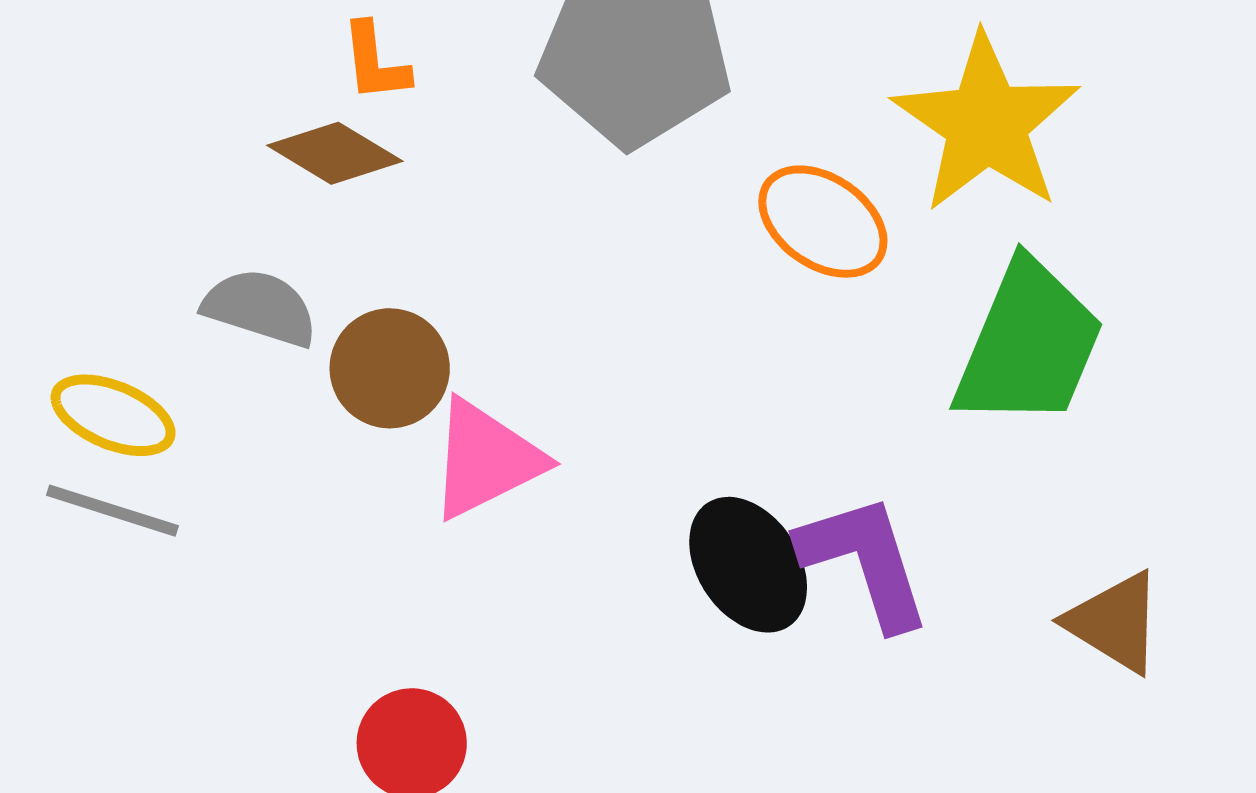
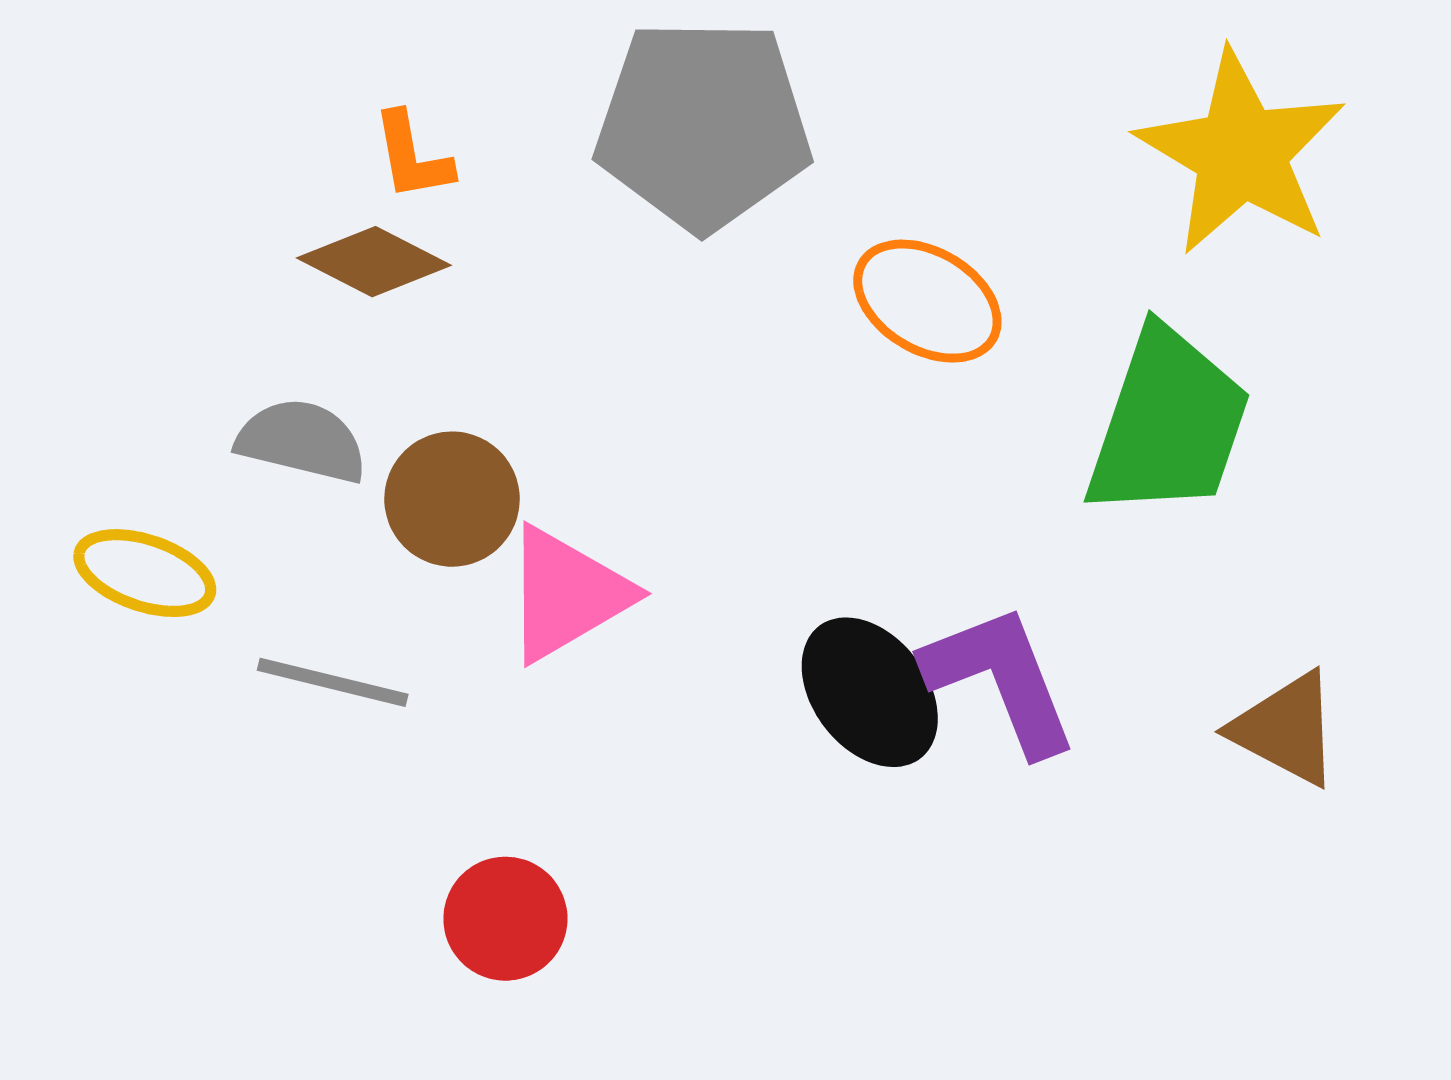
yellow star: (986, 123) -> (1241, 153), moved
gray line: (112, 511) -> (333, 682), moved

